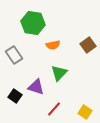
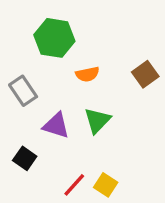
purple triangle: (36, 87) -> (56, 125), moved
red line: (54, 109) -> (74, 185), moved
yellow square: (85, 112) -> (106, 185), moved

